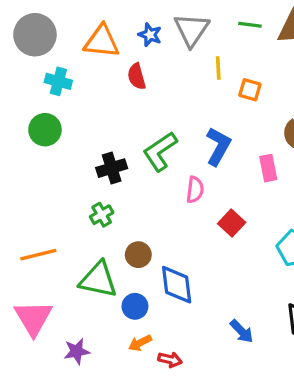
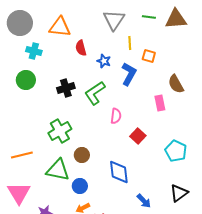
blue star: (150, 35) -> (104, 61), moved
blue L-shape: (218, 146) -> (129, 74), moved
black cross: (112, 168) -> (66, 88), moved
green cross: (102, 215) -> (60, 131), size x1.6
blue diamond: (177, 285) -> (119, 172), moved

